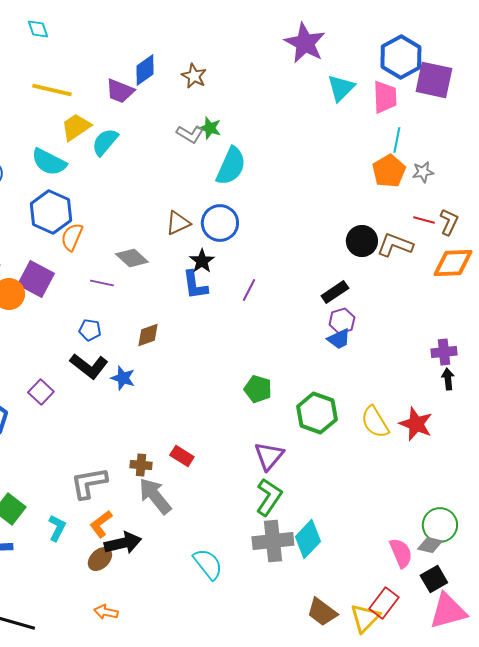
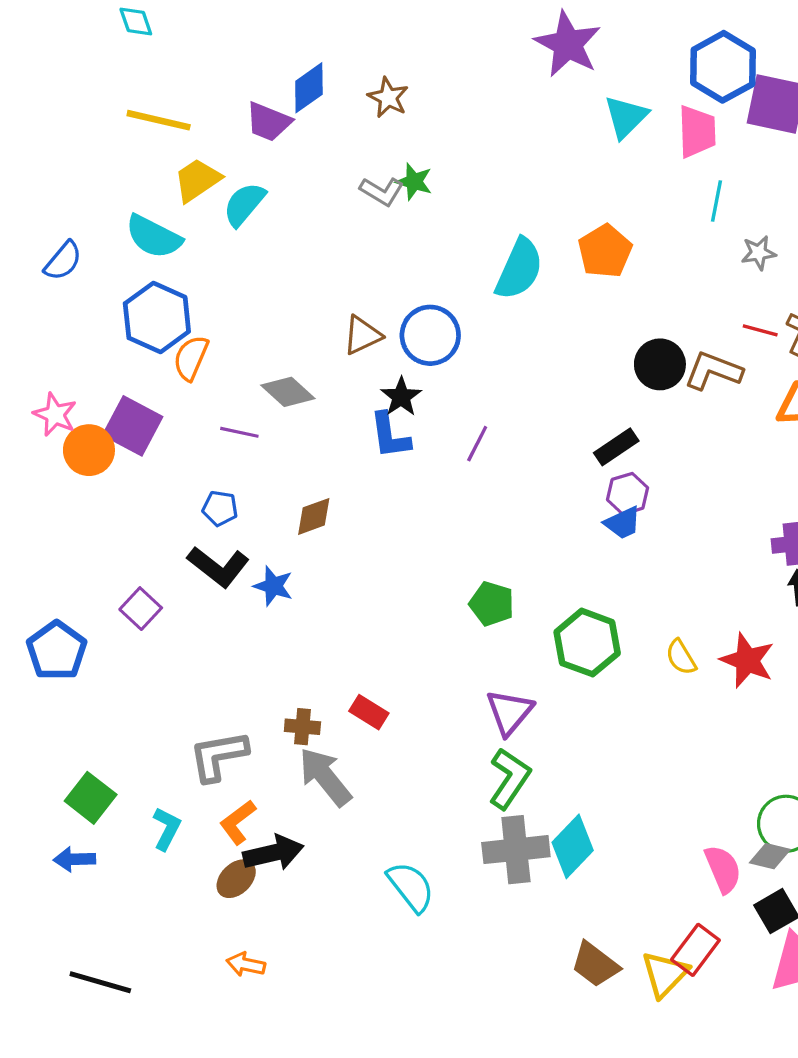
cyan semicircle: (231, 166) -> (519, 269), moved
orange pentagon: (389, 171) -> (605, 251), moved
yellow semicircle: (375, 422) -> (681, 657), size x0.7

